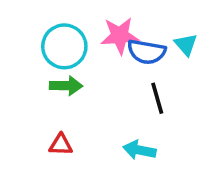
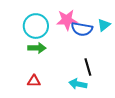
cyan triangle: (186, 45) -> (104, 25), turned 32
black line: (157, 98) -> (88, 67), moved

